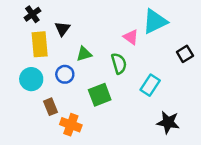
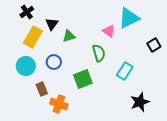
yellow rectangle: (40, 44) -> (33, 37), turned 35
green triangle: (84, 54) -> (69, 36), moved
black star: (168, 122) -> (140, 102), turned -30

